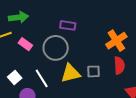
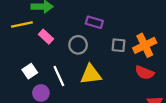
gray circle: (56, 48) -> (78, 45), size x0.7
red semicircle: (119, 65) -> (144, 73), turned 108
gray square: (94, 71) -> (118, 45), moved

